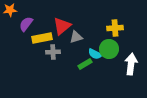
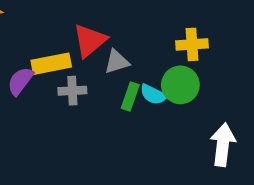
purple semicircle: (26, 24) -> (20, 81), moved
green rectangle: (85, 64) -> (130, 96), moved, turned -40
white arrow: (131, 64) -> (223, 145), moved

